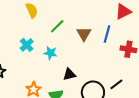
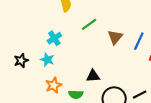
cyan star: (50, 53) -> (47, 60), moved

